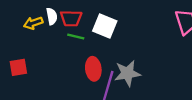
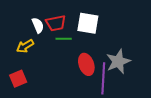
yellow arrow: (33, 23) -> (25, 46), moved

